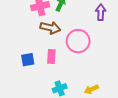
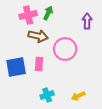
blue square: (28, 60) -> (16, 67), size x1.5

